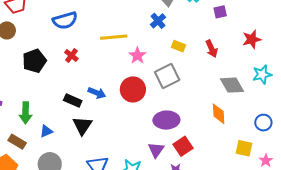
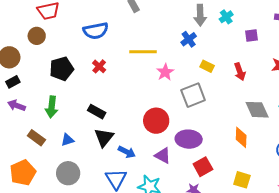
red circle: (133, 89) -> (156, 121), moved
blue arrow: (97, 93) -> (127, 152), moved
green arrow: (26, 113) -> (52, 107), moved
brown rectangle: (17, 142) -> (36, 138), moved
yellow square: (244, 148) -> (242, 180), moved
purple triangle: (156, 150) -> (163, 156), moved, turned -42

